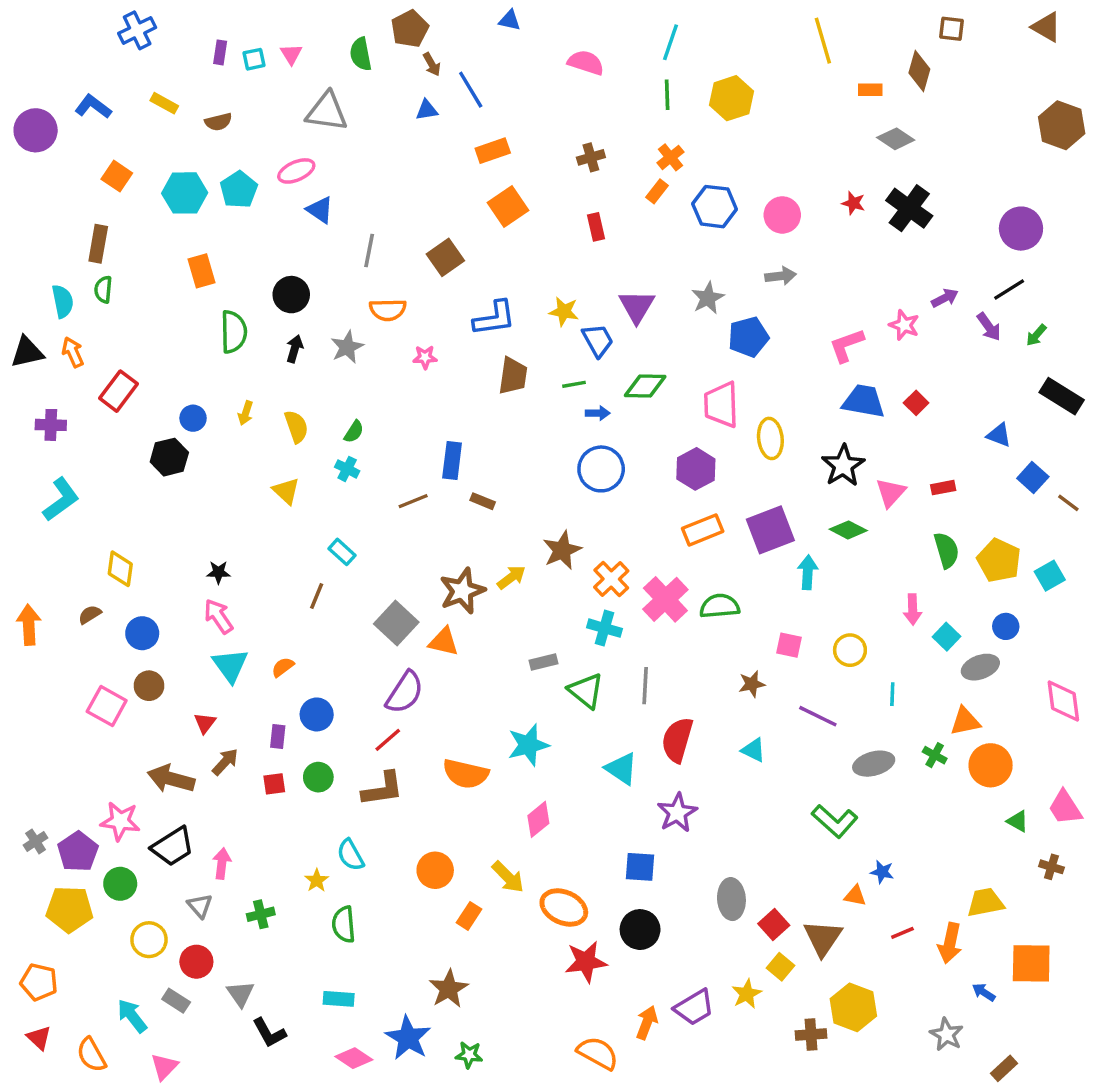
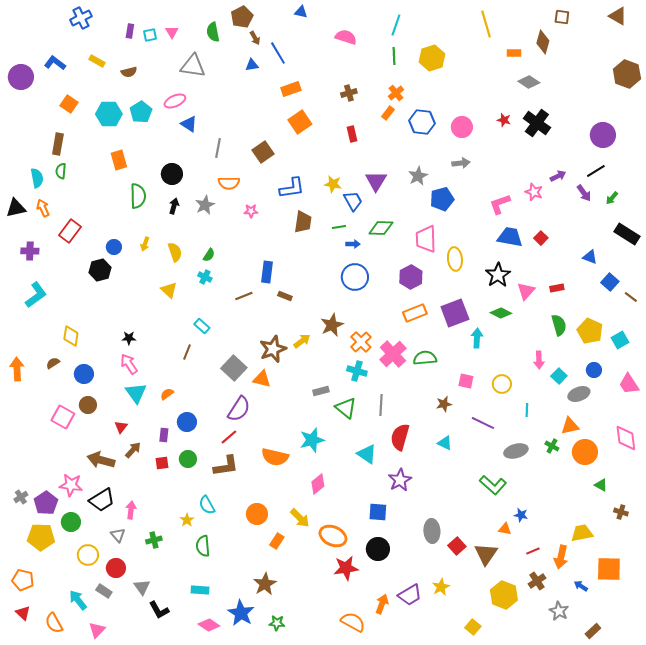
pink diamond: (1063, 701) -> (626, 438), moved
pink trapezoid: (1065, 808) -> (629, 384), moved
yellow square: (781, 967) -> (473, 627), moved
brown cross: (811, 1034) -> (537, 581), moved, turned -30

